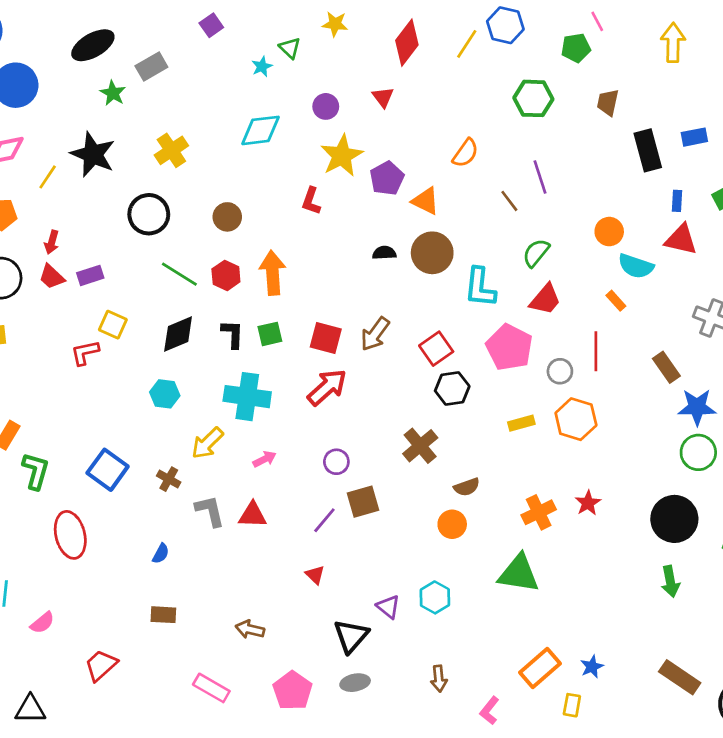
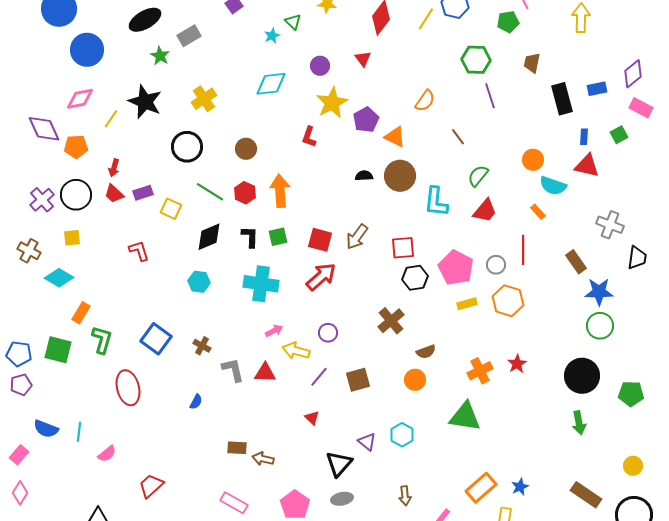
purple line: (540, 177) -> (490, 96), moved
yellow square: (113, 325) -> (171, 209), moved
pink pentagon: (509, 347) -> (456, 268), moved
red square: (436, 349) -> (403, 248), turned 30
red L-shape: (85, 353) -> (139, 251), turned 85
yellow arrow: (207, 443) -> (296, 351), moved, turned 60
brown square: (363, 502) -> (358, 380), moved
brown rectangle: (163, 615) -> (237, 448), moved

